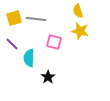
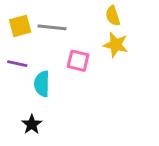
purple line: (12, 44) -> (17, 64), turned -32
black star: (48, 77) -> (32, 124), moved

